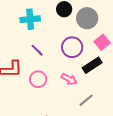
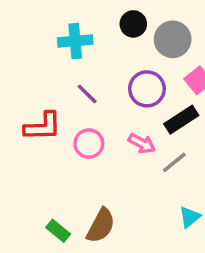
gray line: (86, 100) -> (174, 162), moved

